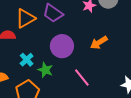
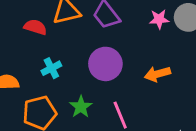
green star: (45, 70) -> (81, 107), moved

